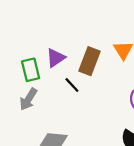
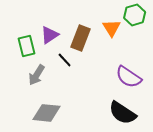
gray arrow: (28, 99) -> (37, 75), moved

